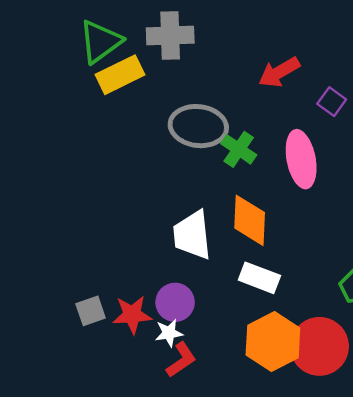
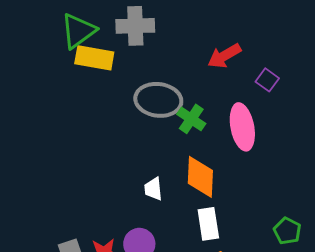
yellow rectangle: (120, 75) -> (94, 58), turned 36
white trapezoid: (192, 235) -> (153, 189), size x0.6
white rectangle: (259, 278) -> (208, 224), turned 60

